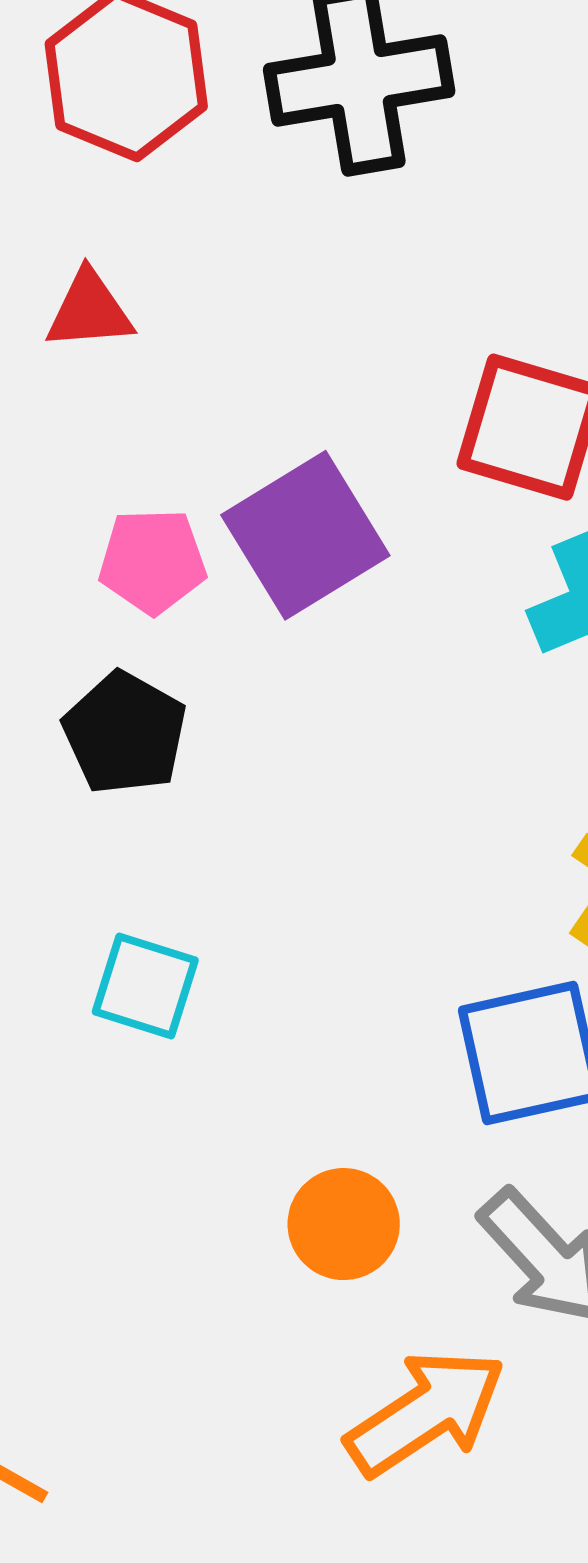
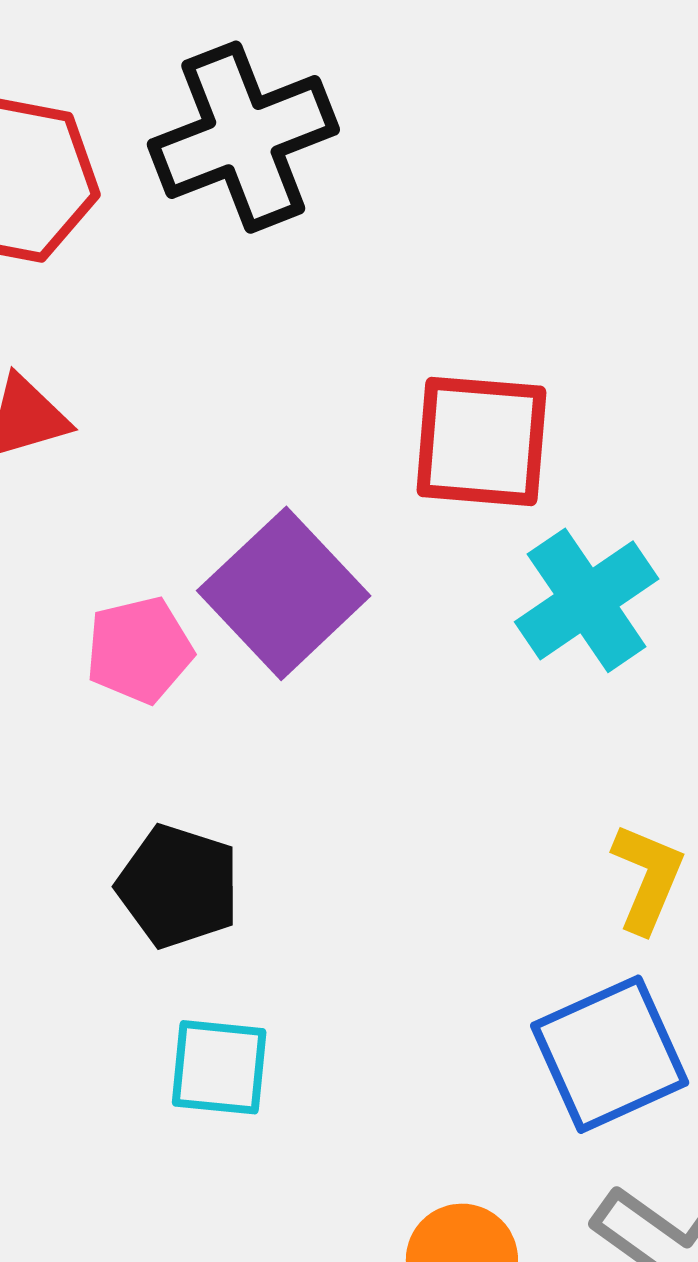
black pentagon: (125, 733) -> (178, 886), moved

